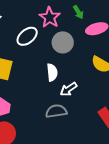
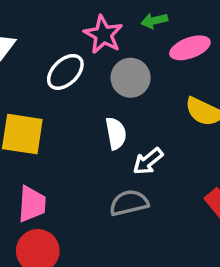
green arrow: (78, 12) -> (154, 21), turned 112

